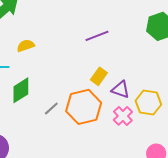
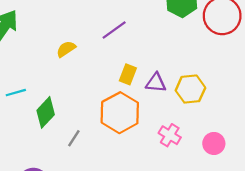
yellow semicircle: (26, 46) -> (66, 49), moved
gray line: (51, 109) -> (74, 138), moved
pink cross: (123, 116) -> (170, 135), moved

